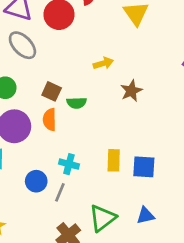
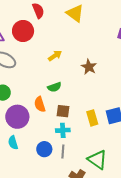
yellow arrow: (103, 63) -> (55, 56), moved
brown square: (52, 91) -> (63, 111), moved
green triangle: (102, 218) -> (97, 160), turned -30

